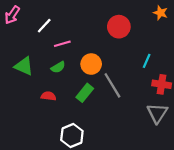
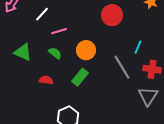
green semicircle: (58, 67) -> (55, 53), turned -112
gray line: (112, 85) -> (122, 67), moved

